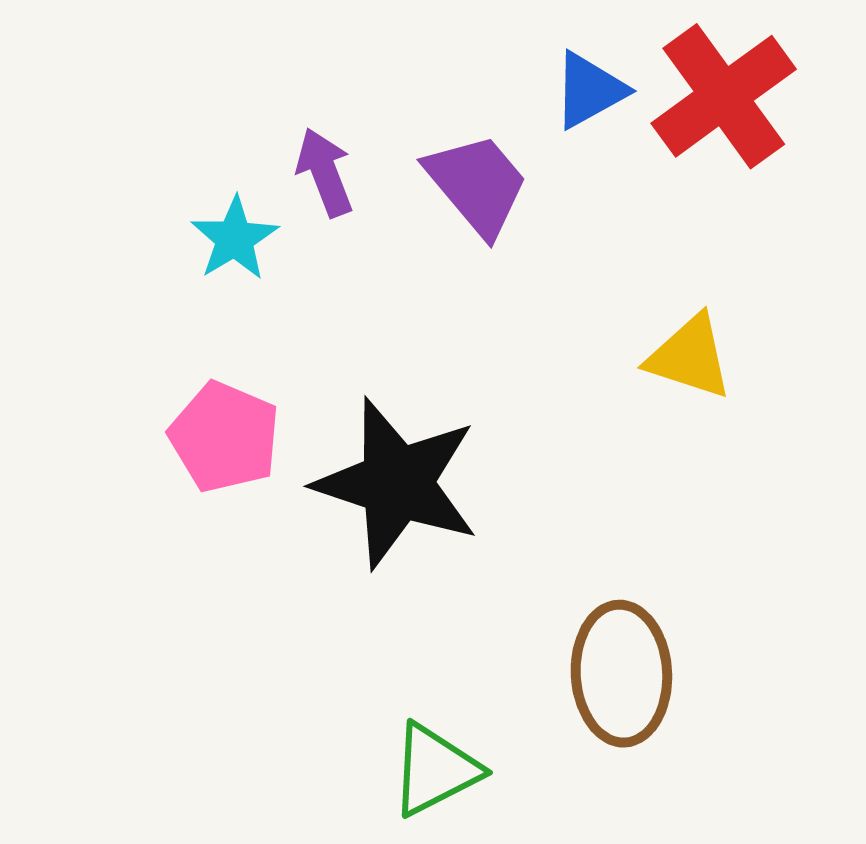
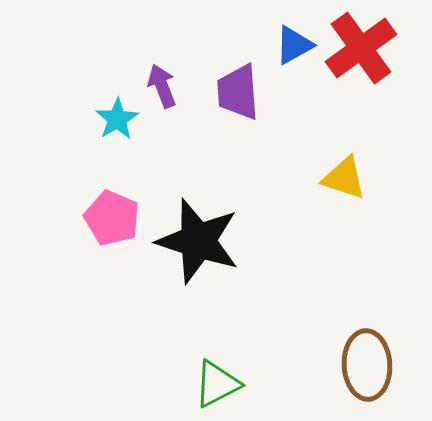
purple trapezoid: (477, 184) -> (238, 92), turned -144
brown ellipse: (621, 674) -> (367, 365), moved

